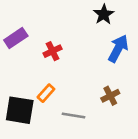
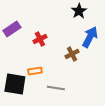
orange rectangle: (46, 93) -> (35, 71), turned 40
brown cross: (110, 96) -> (72, 54), moved

